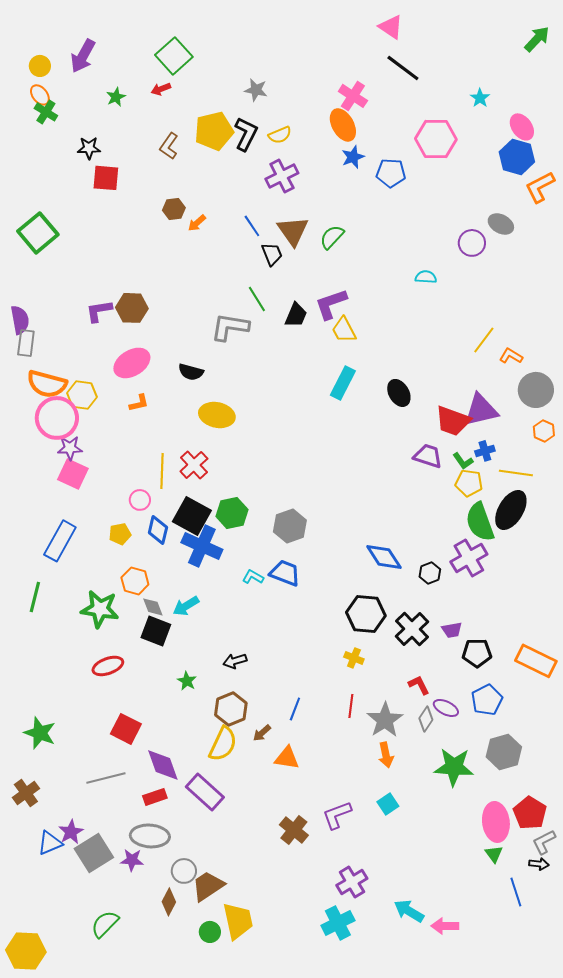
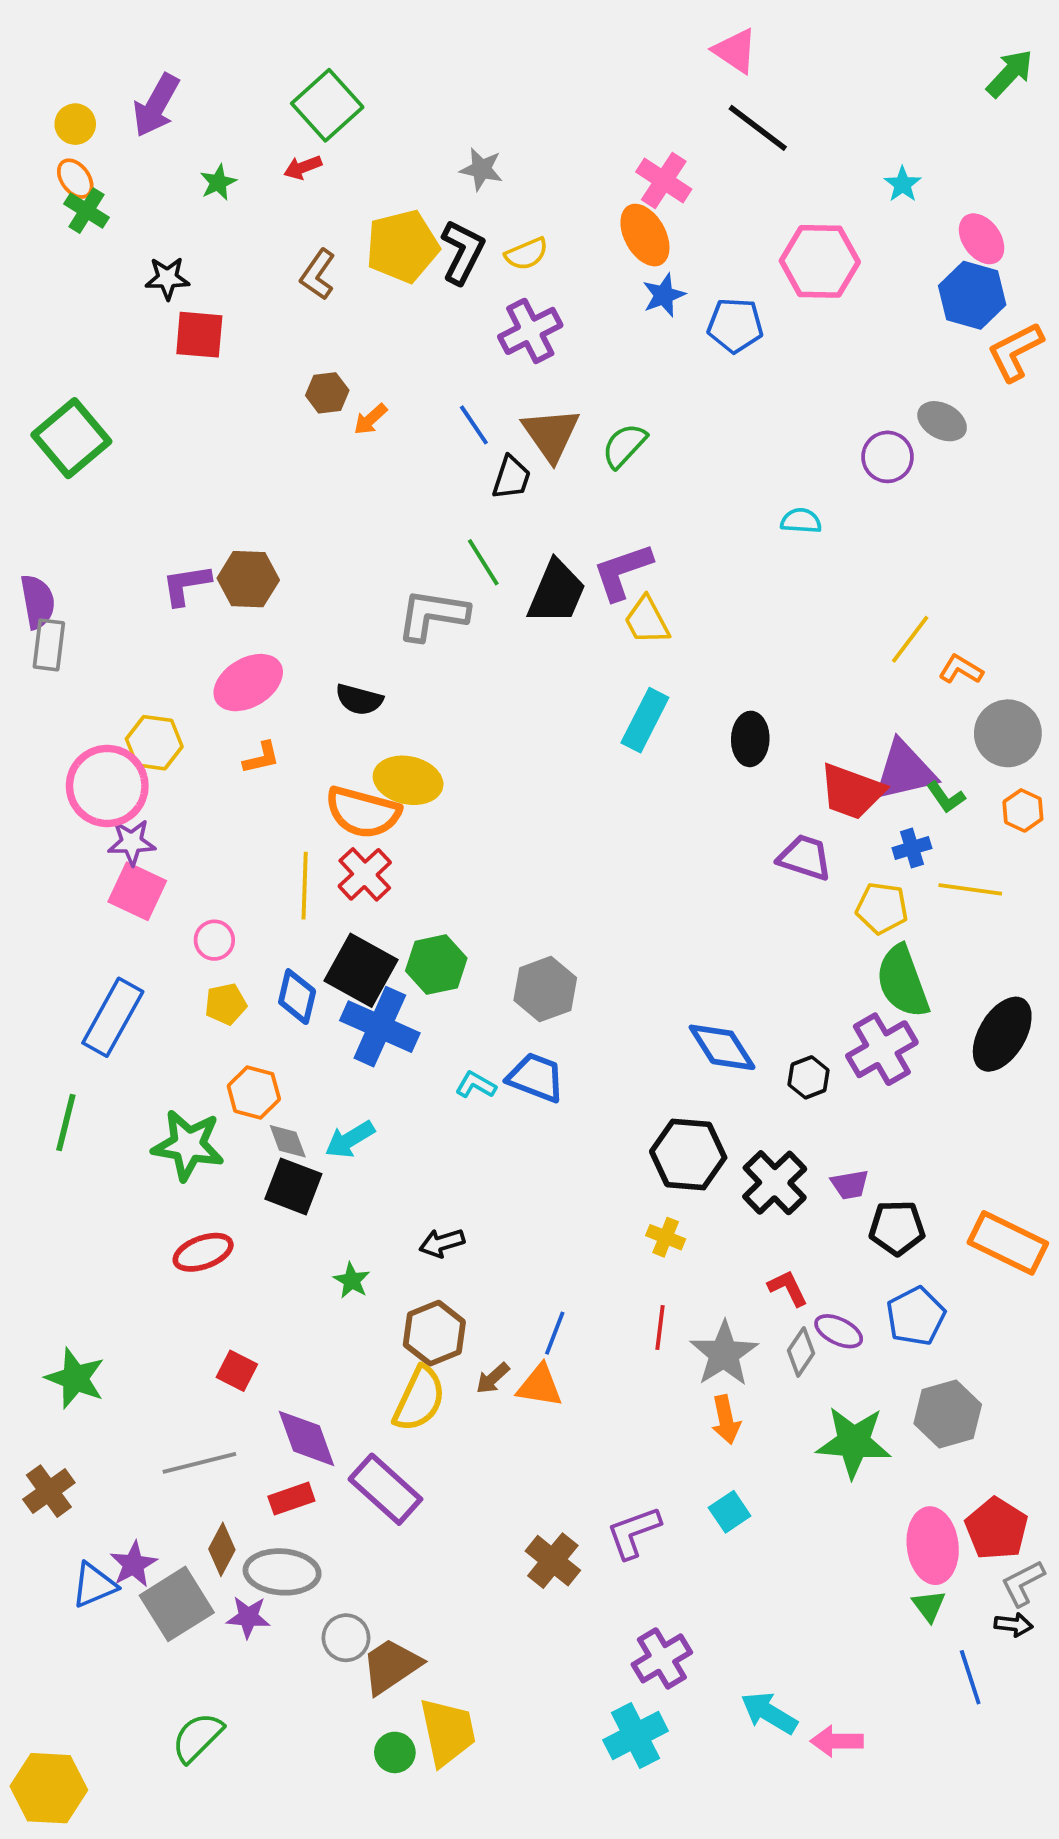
black trapezoid: (272, 254) -> (511, 478), turned 40
black trapezoid: (296, 315) -> (557, 592), size x1.4
orange semicircle: (47, 384) -> (363, 812), moved
black ellipse: (399, 393) -> (750, 739), turned 32
green L-shape: (463, 461) -> (946, 797), moved
pink circle: (140, 500) -> (214, 940), moved
black ellipse: (511, 510) -> (1002, 1034), moved
red square: (126, 729) -> (237, 1371), size x0.7
orange triangle: (287, 758) -> (540, 1386), moved
brown diamond: (169, 902) -> (222, 1549), moved

